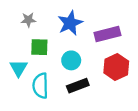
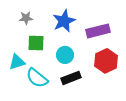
cyan triangle: (18, 68) -> (17, 62), turned 42
cyan semicircle: (40, 86) -> (37, 78), turned -50

